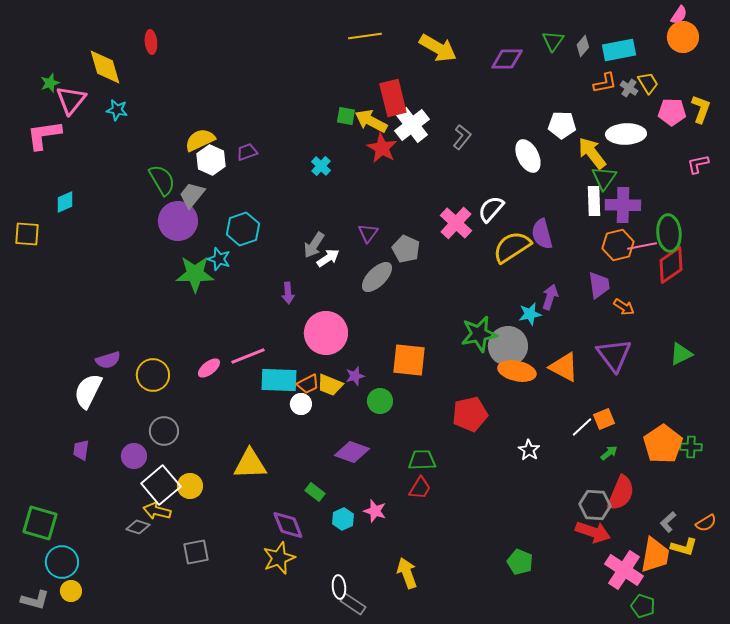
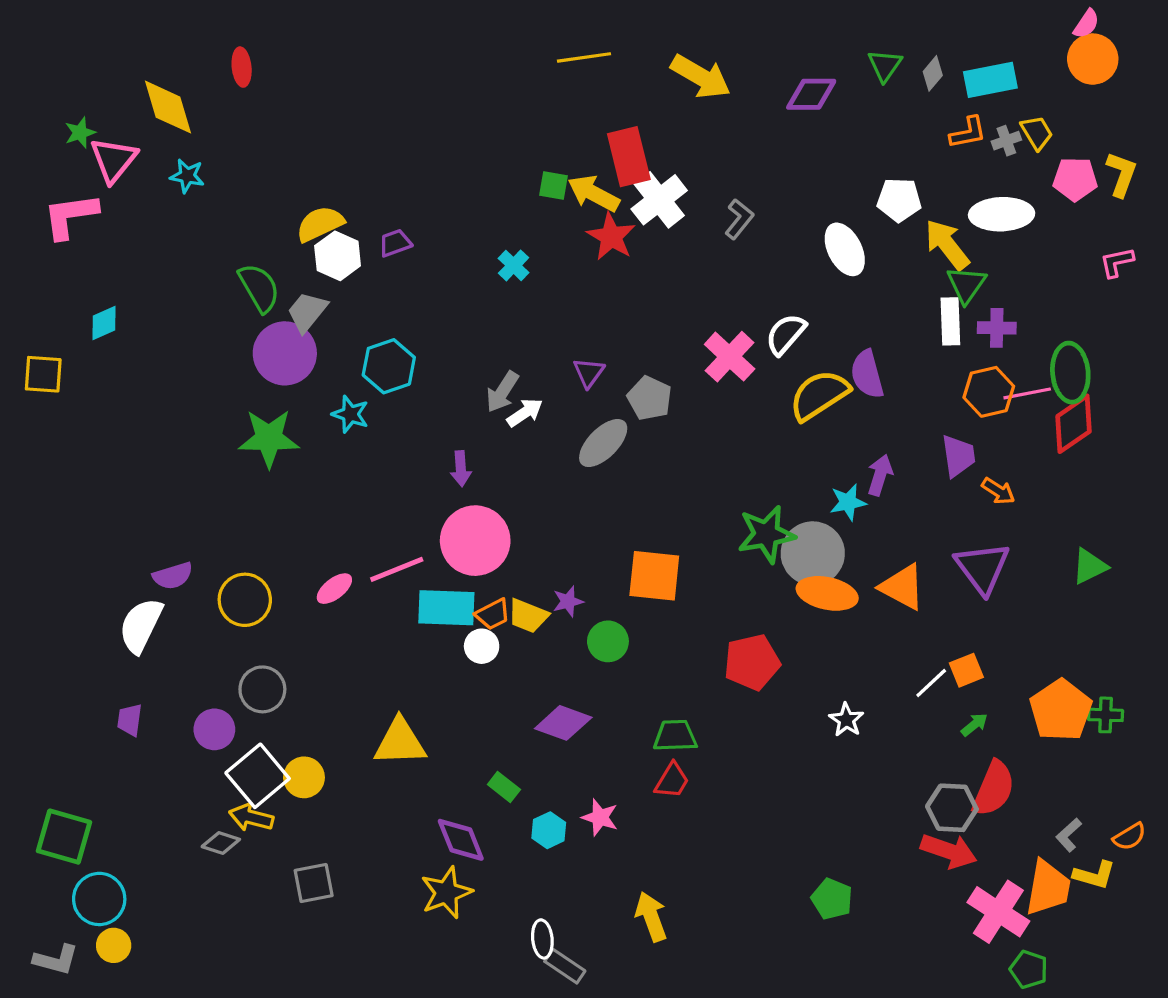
gray cross: (629, 88) -> (1006, 141), turned 36
purple cross: (623, 205) -> (997, 328), size x0.7
green star: (195, 274) -> (269, 438), moved
pink circle: (326, 333) -> (475, 541), moved

